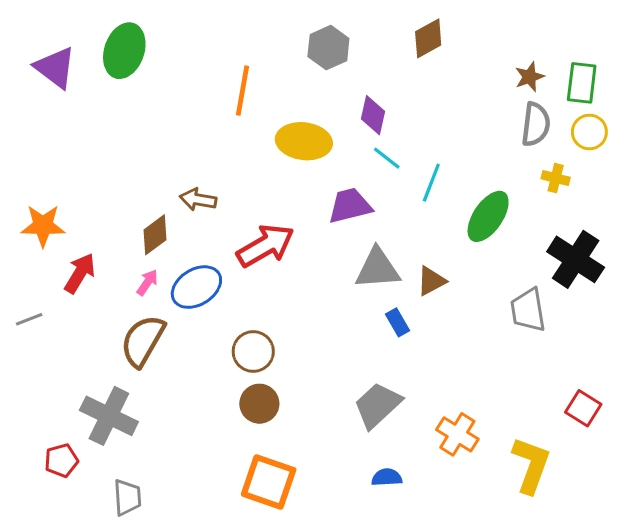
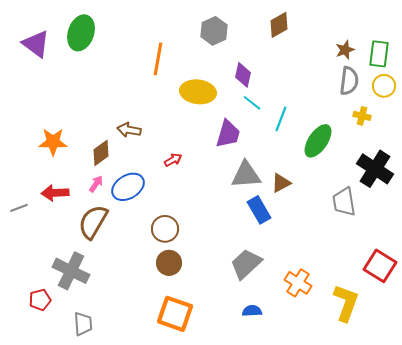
purple trapezoid: (350, 206) -> (228, 134), turned 120
orange star: (43, 226) -> (53, 142), moved
red arrow: (266, 246) -> (173, 160), size x0.5
red arrow: (80, 273) -> (55, 193), moved, turned -124
blue rectangle: (398, 322) -> (259, 210), size x1.5
red square: (583, 408) -> (380, 266), size x1.4

